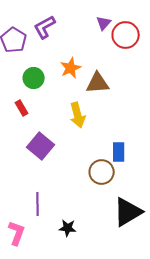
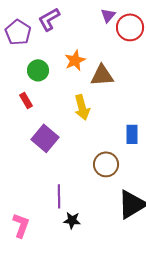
blue rectangle: (119, 152) -> (132, 134), moved
purple line: (38, 204) -> (59, 196), moved

